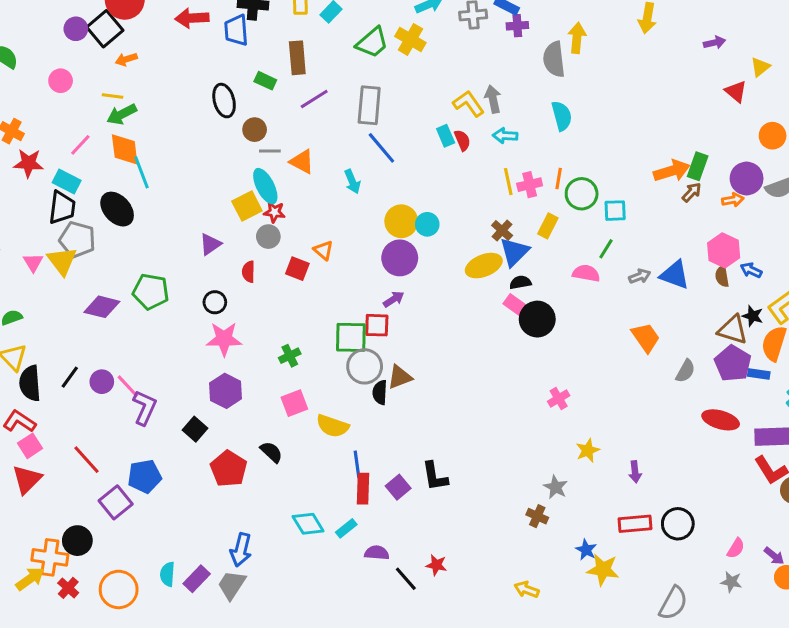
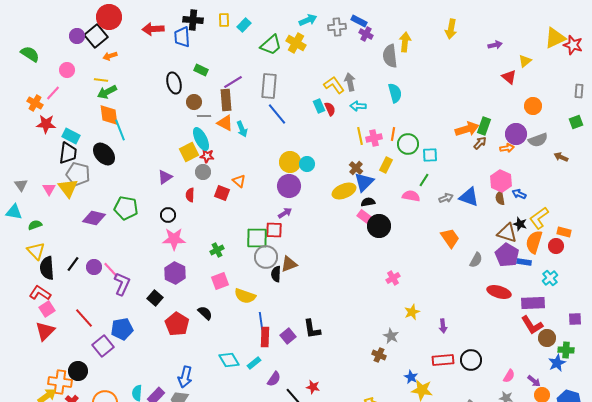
purple cross: (517, 26) -> (366, 34), turned 32
brown rectangle: (297, 58) -> (226, 100), moved
pink line: (80, 145) -> (53, 93), moved
cyan arrow: (352, 182) -> (242, 129), moved
purple semicircle: (377, 553) -> (274, 379), turned 119

